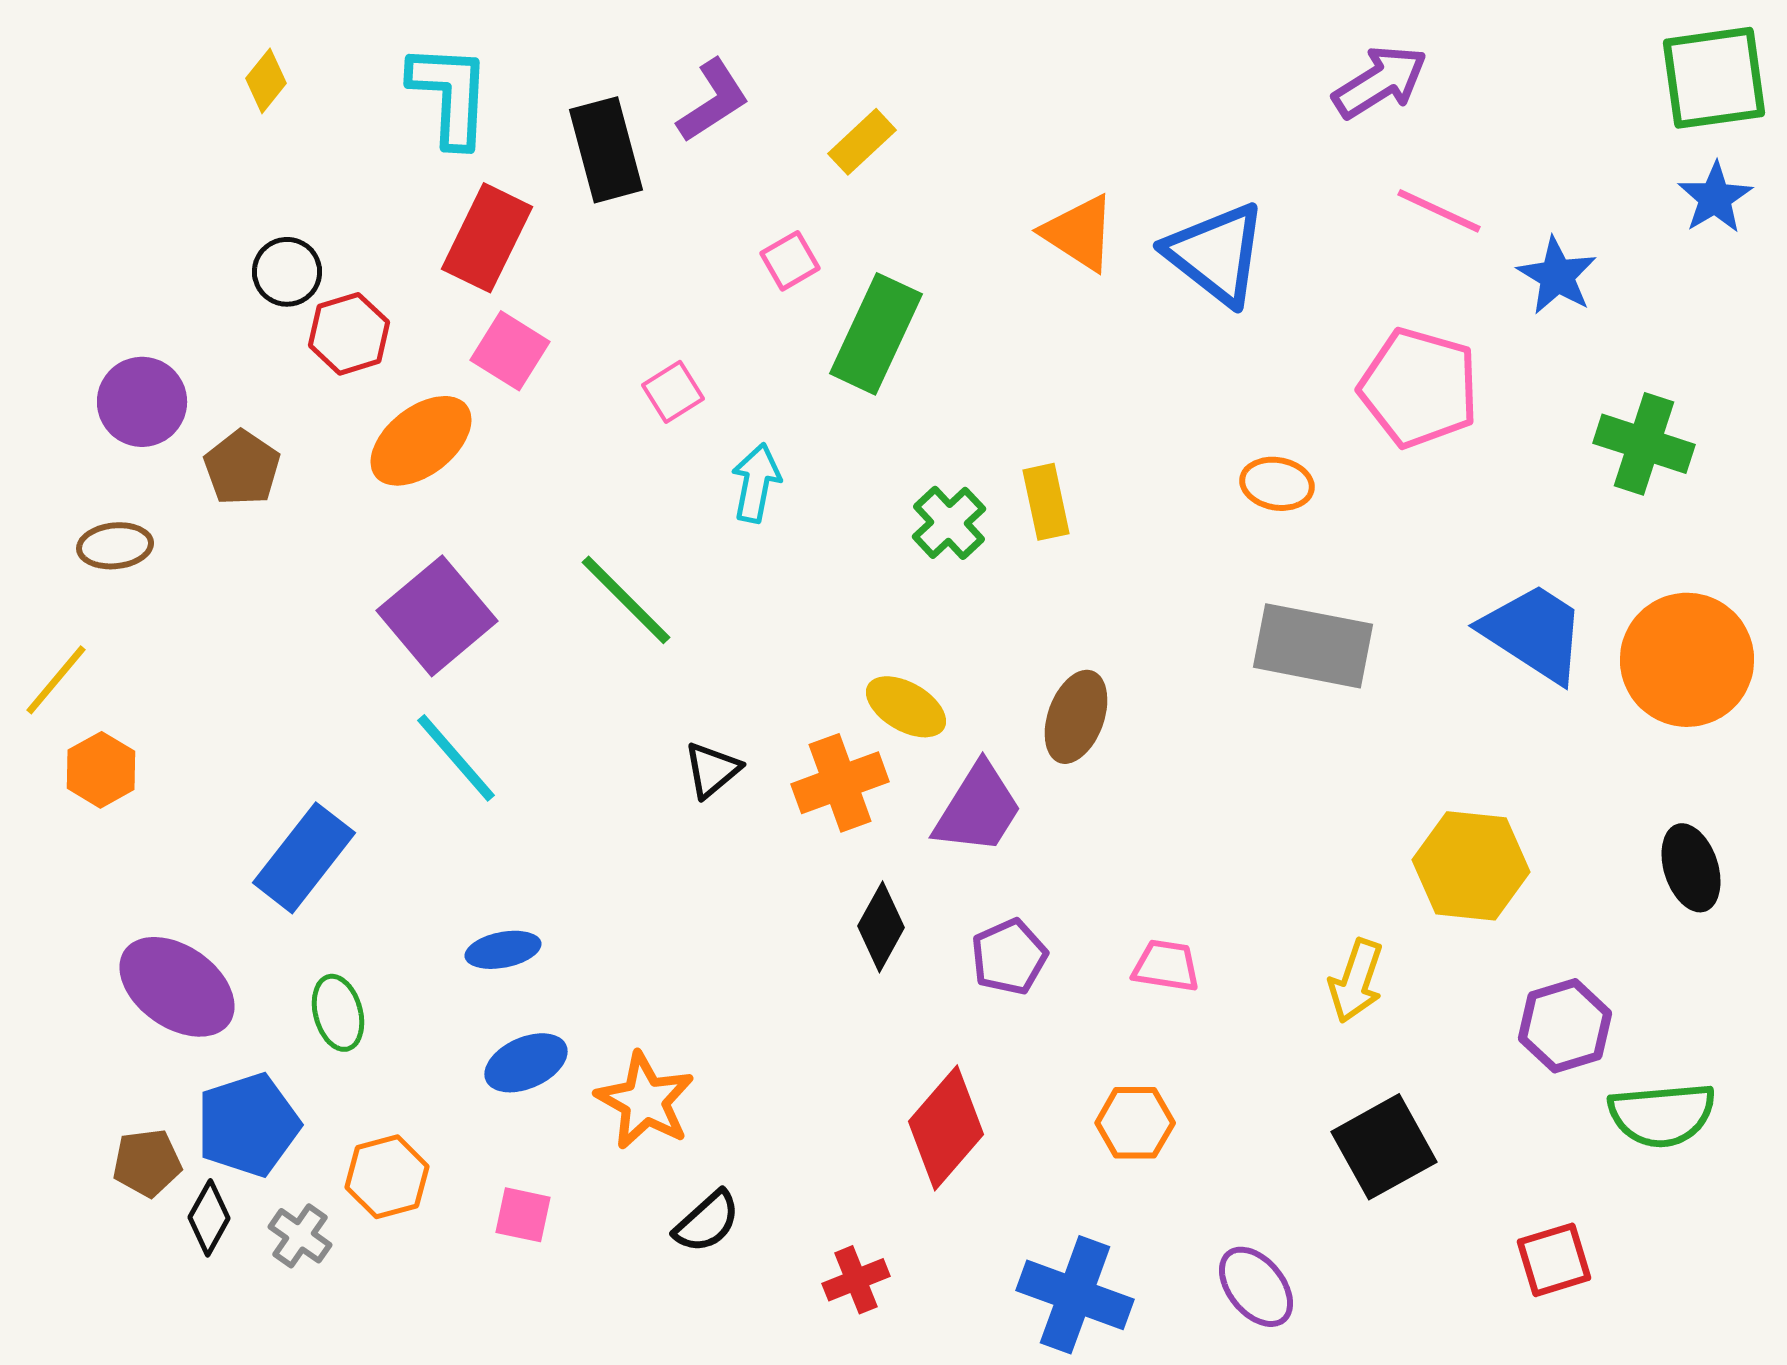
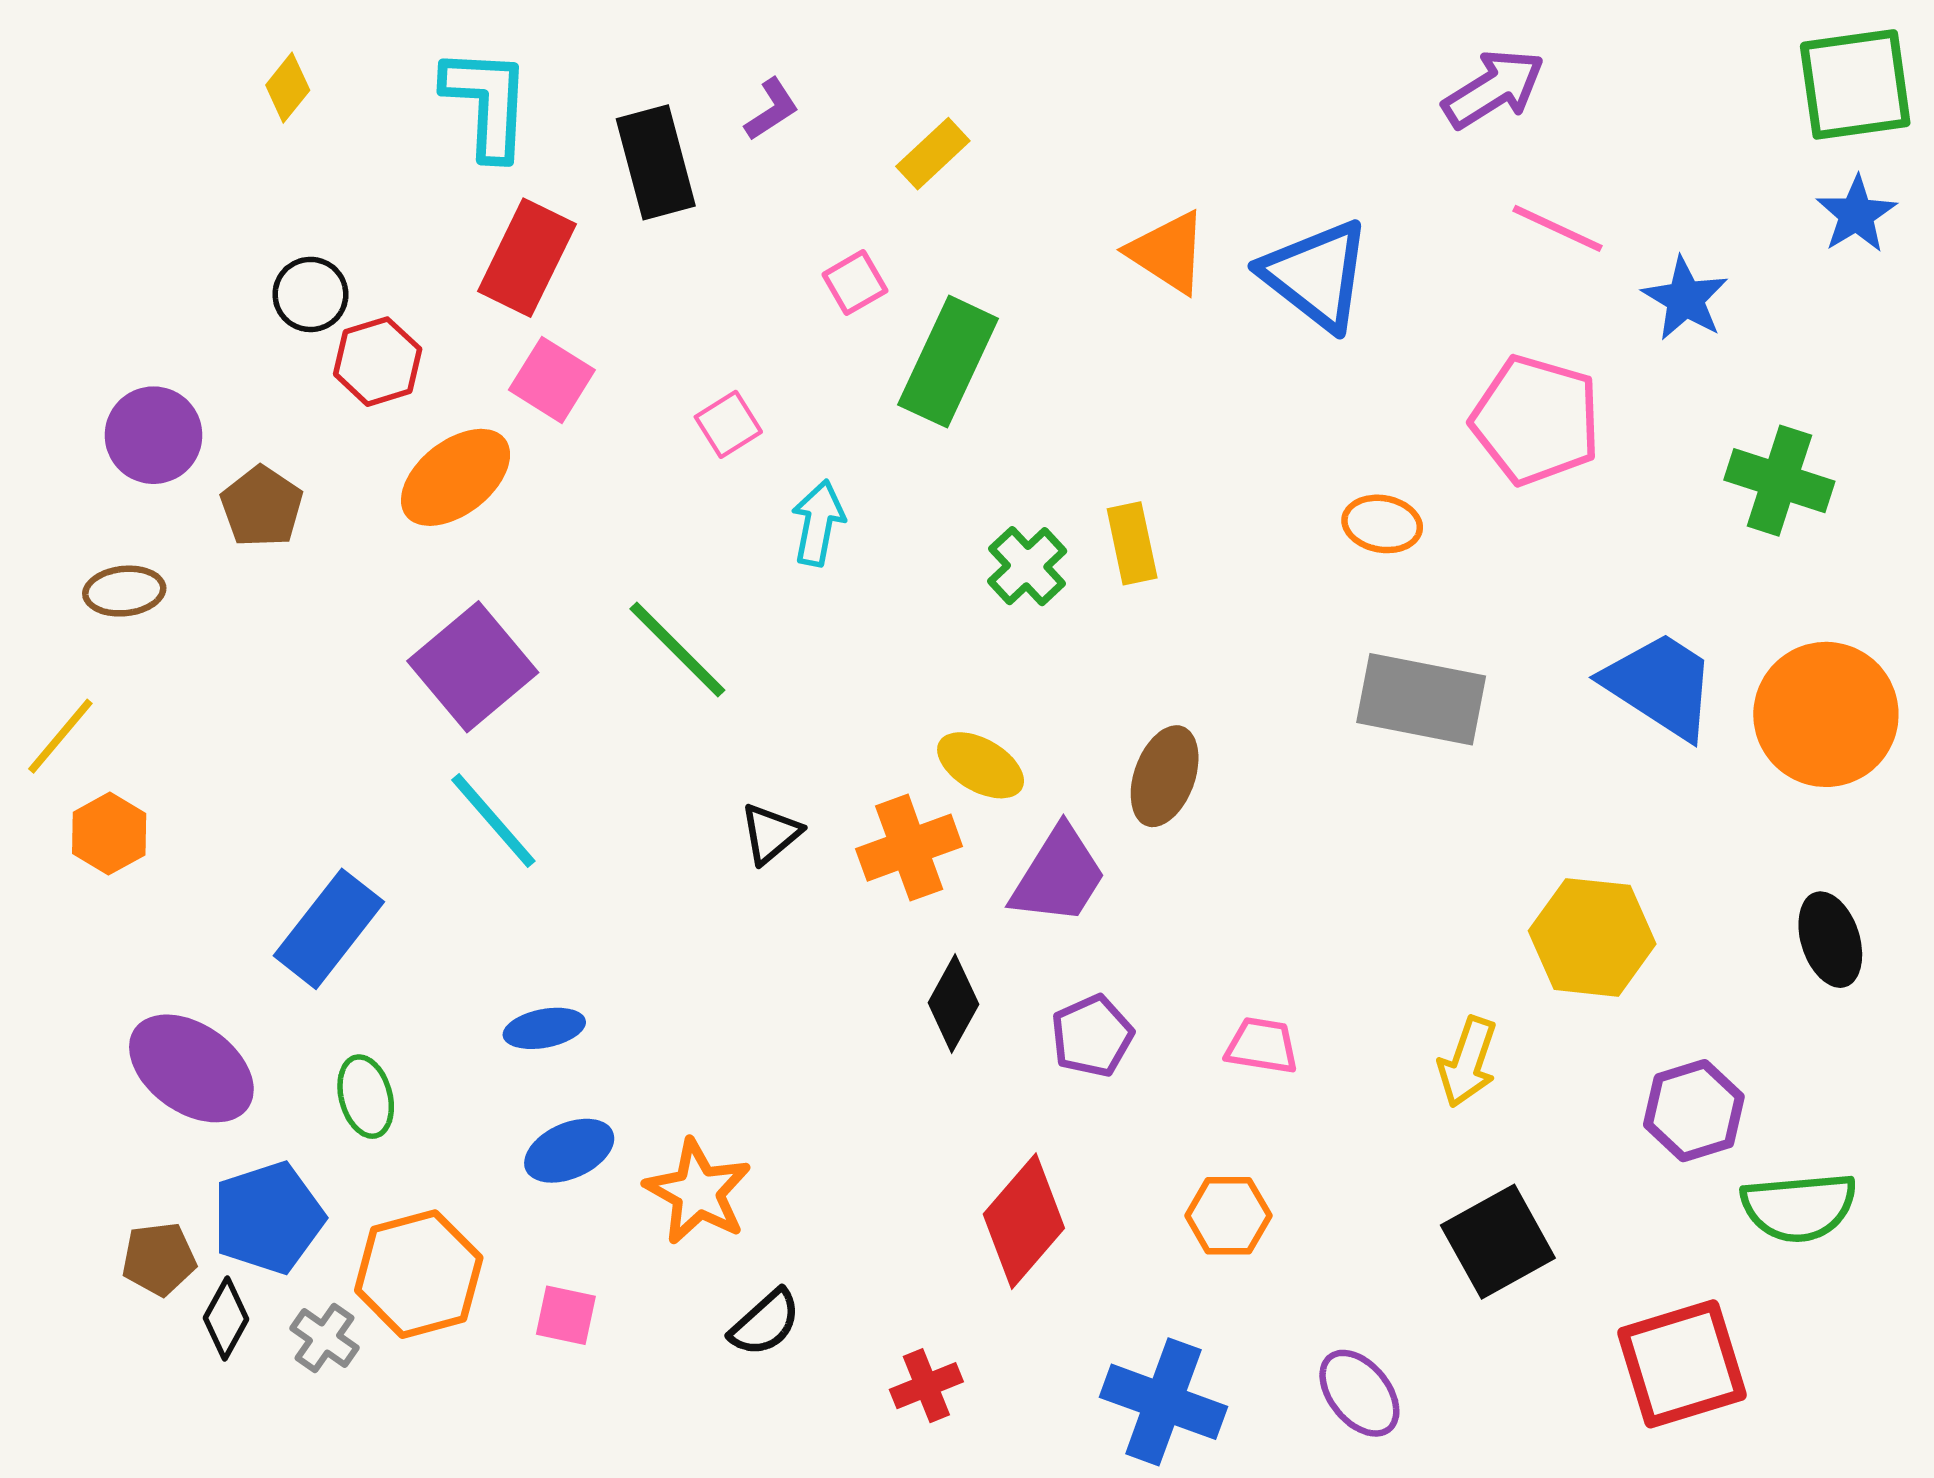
purple L-shape: (713, 101) -> (772, 109), size x0.7
orange hexagon: (387, 1177) -> (419, 1274), size x1.4
red square: (1554, 1260) -> (1682, 1364), size x1.6

